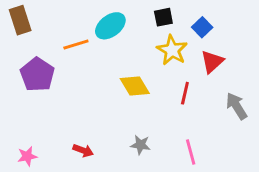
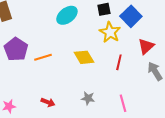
blue square: (202, 27) -> (131, 16), size x1.5
orange line: (76, 44) -> (43, 57), moved
red triangle: (212, 62) -> (146, 46), moved

